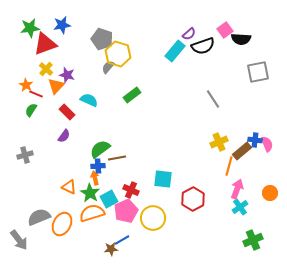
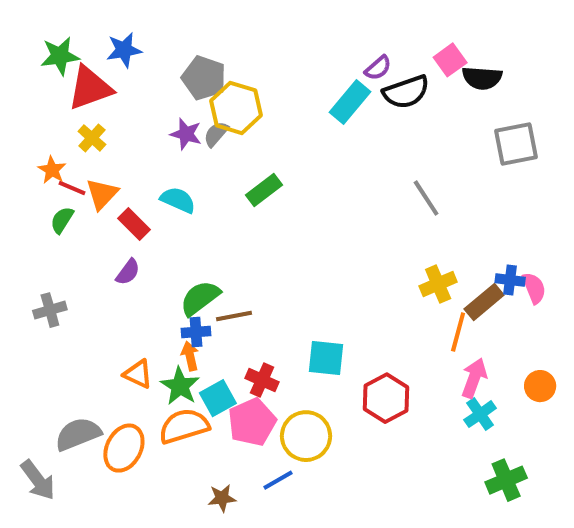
purple star: (67, 75) -> (186, 134), moved
orange triangle: (56, 86) -> (102, 194), moved
blue line: (122, 240) -> (278, 480), moved

